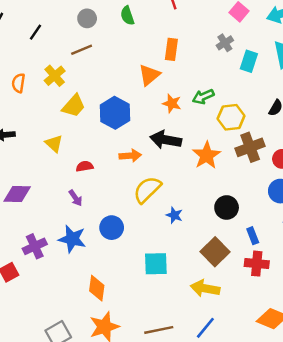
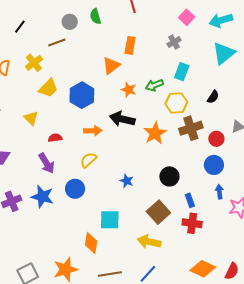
gray circle: (87, 18) -> (70, 22), moved
cyan rectangle: (249, 61) -> (182, 72), moved
yellow semicircle: (147, 190) -> (88, 160), moved, size x0.7
purple arrow: (75, 198) -> (47, 163), size x1.5
orange diamond: (97, 288) -> (91, 243), moved

